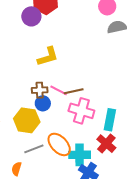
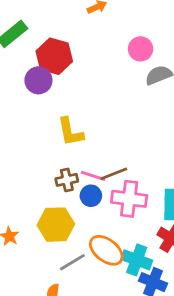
yellow L-shape: (48, 57) -> (70, 132), turned 105
blue circle: (43, 103) -> (91, 196), moved
cyan cross: (80, 155) -> (137, 260), turned 30

